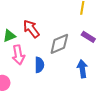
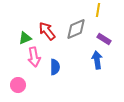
gray diamond: (59, 44) -> (76, 29), moved
blue arrow: (82, 69) -> (97, 60), moved

